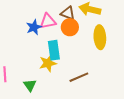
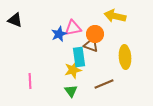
brown triangle: (68, 13) -> (91, 45), moved
yellow ellipse: (100, 37) -> (125, 57), moved
green triangle: (30, 85) -> (71, 91), moved

